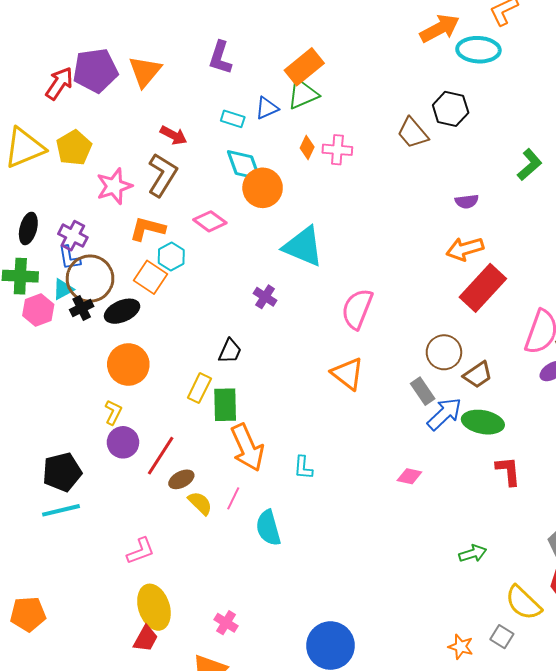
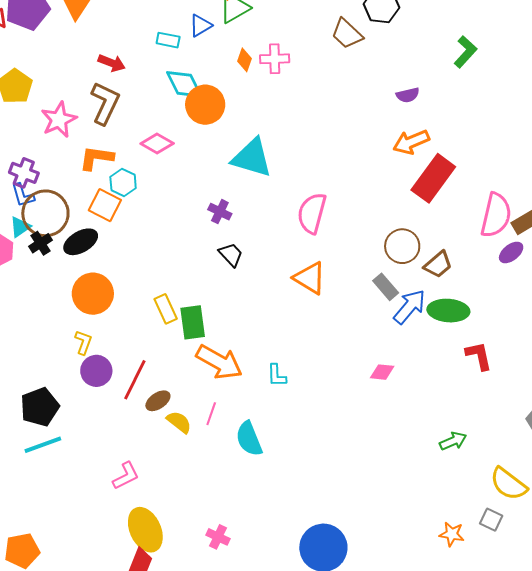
black trapezoid: (230, 351) -> (231, 255), moved, turned -60
yellow rectangle: (199, 388) -> (166, 309), turned -44
orange arrow: (247, 448) -> (219, 362), turned -30

